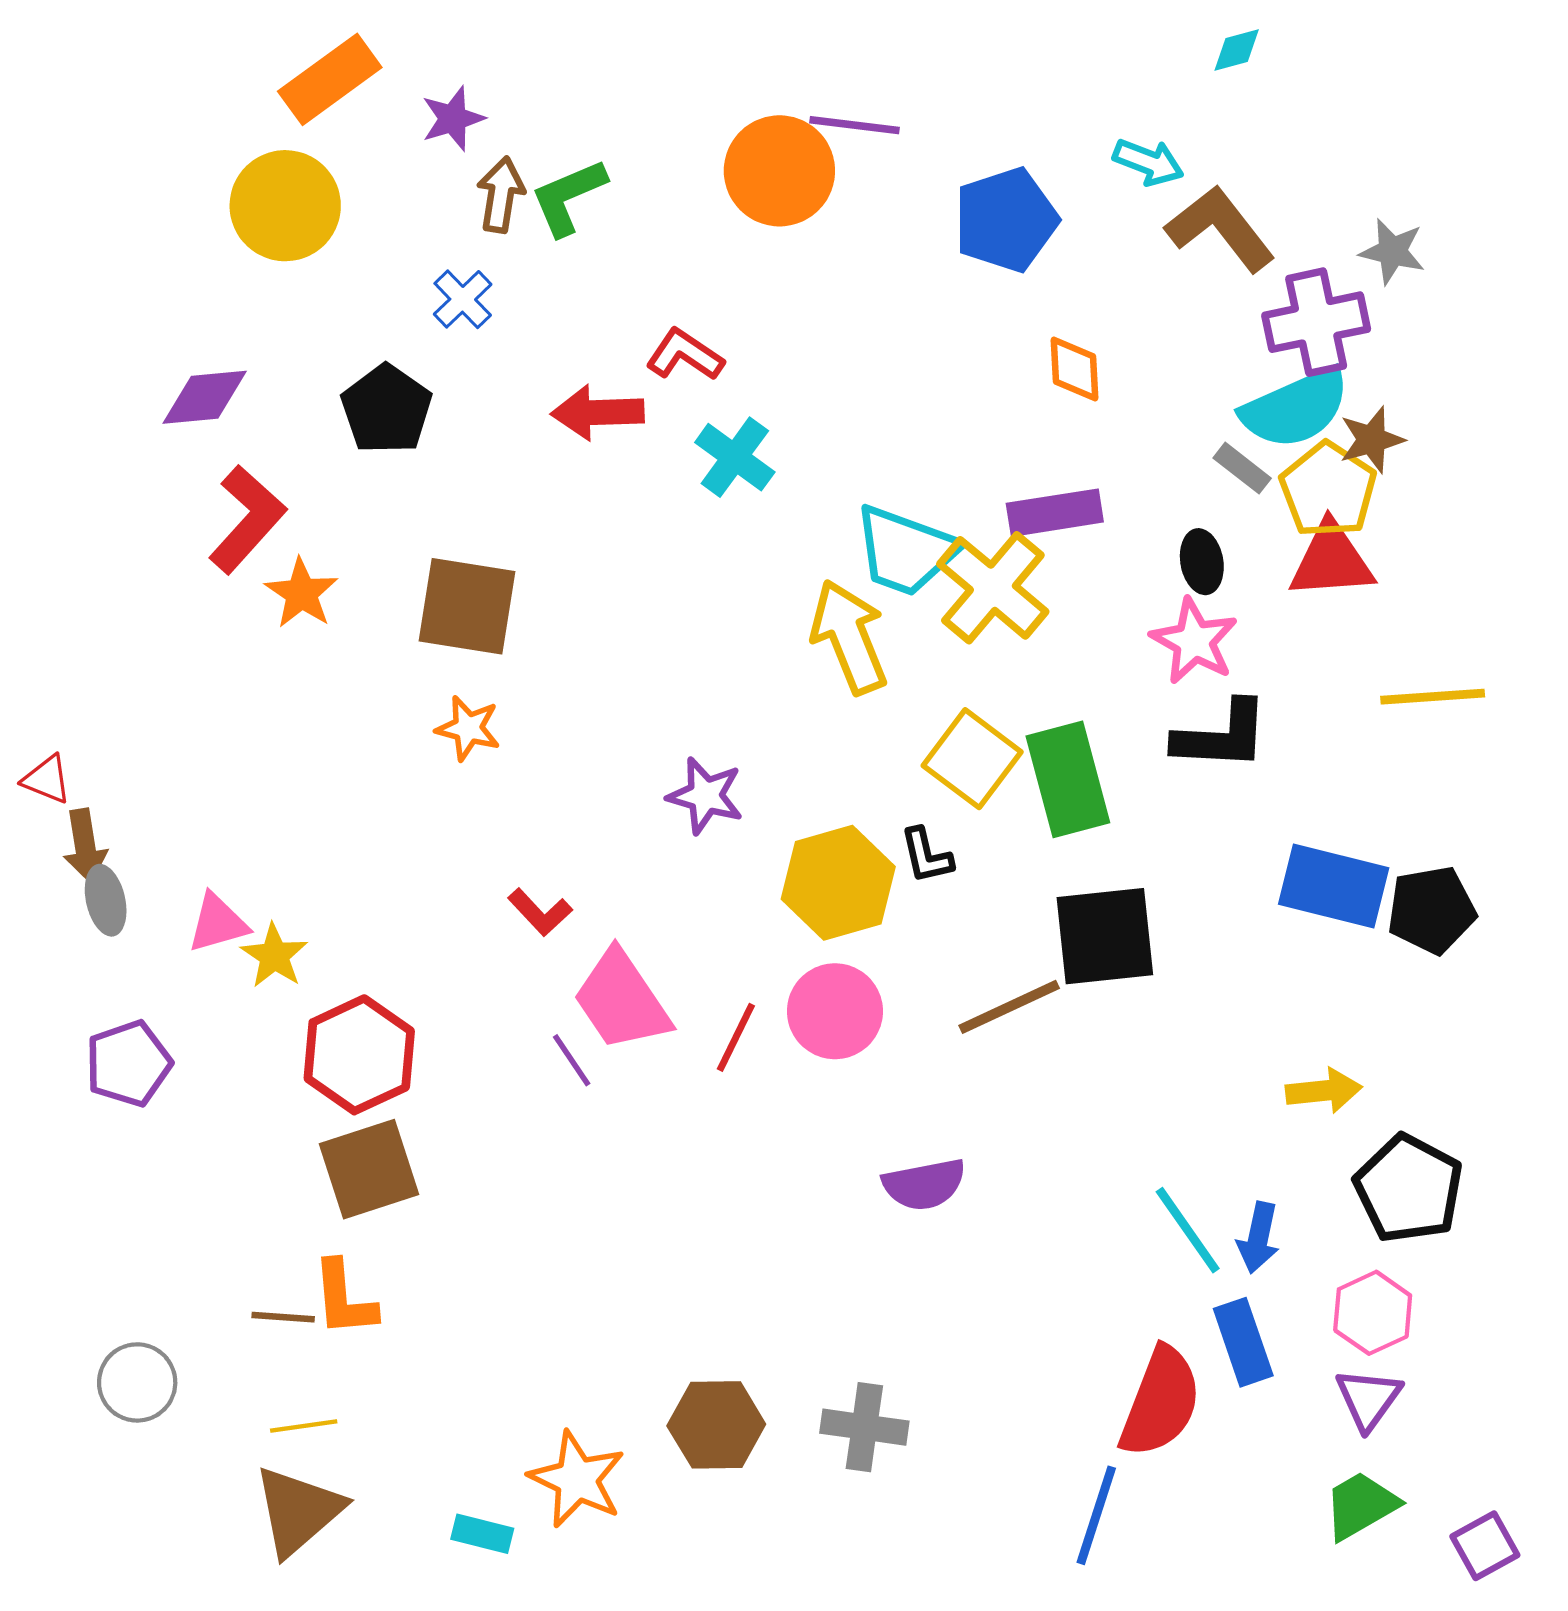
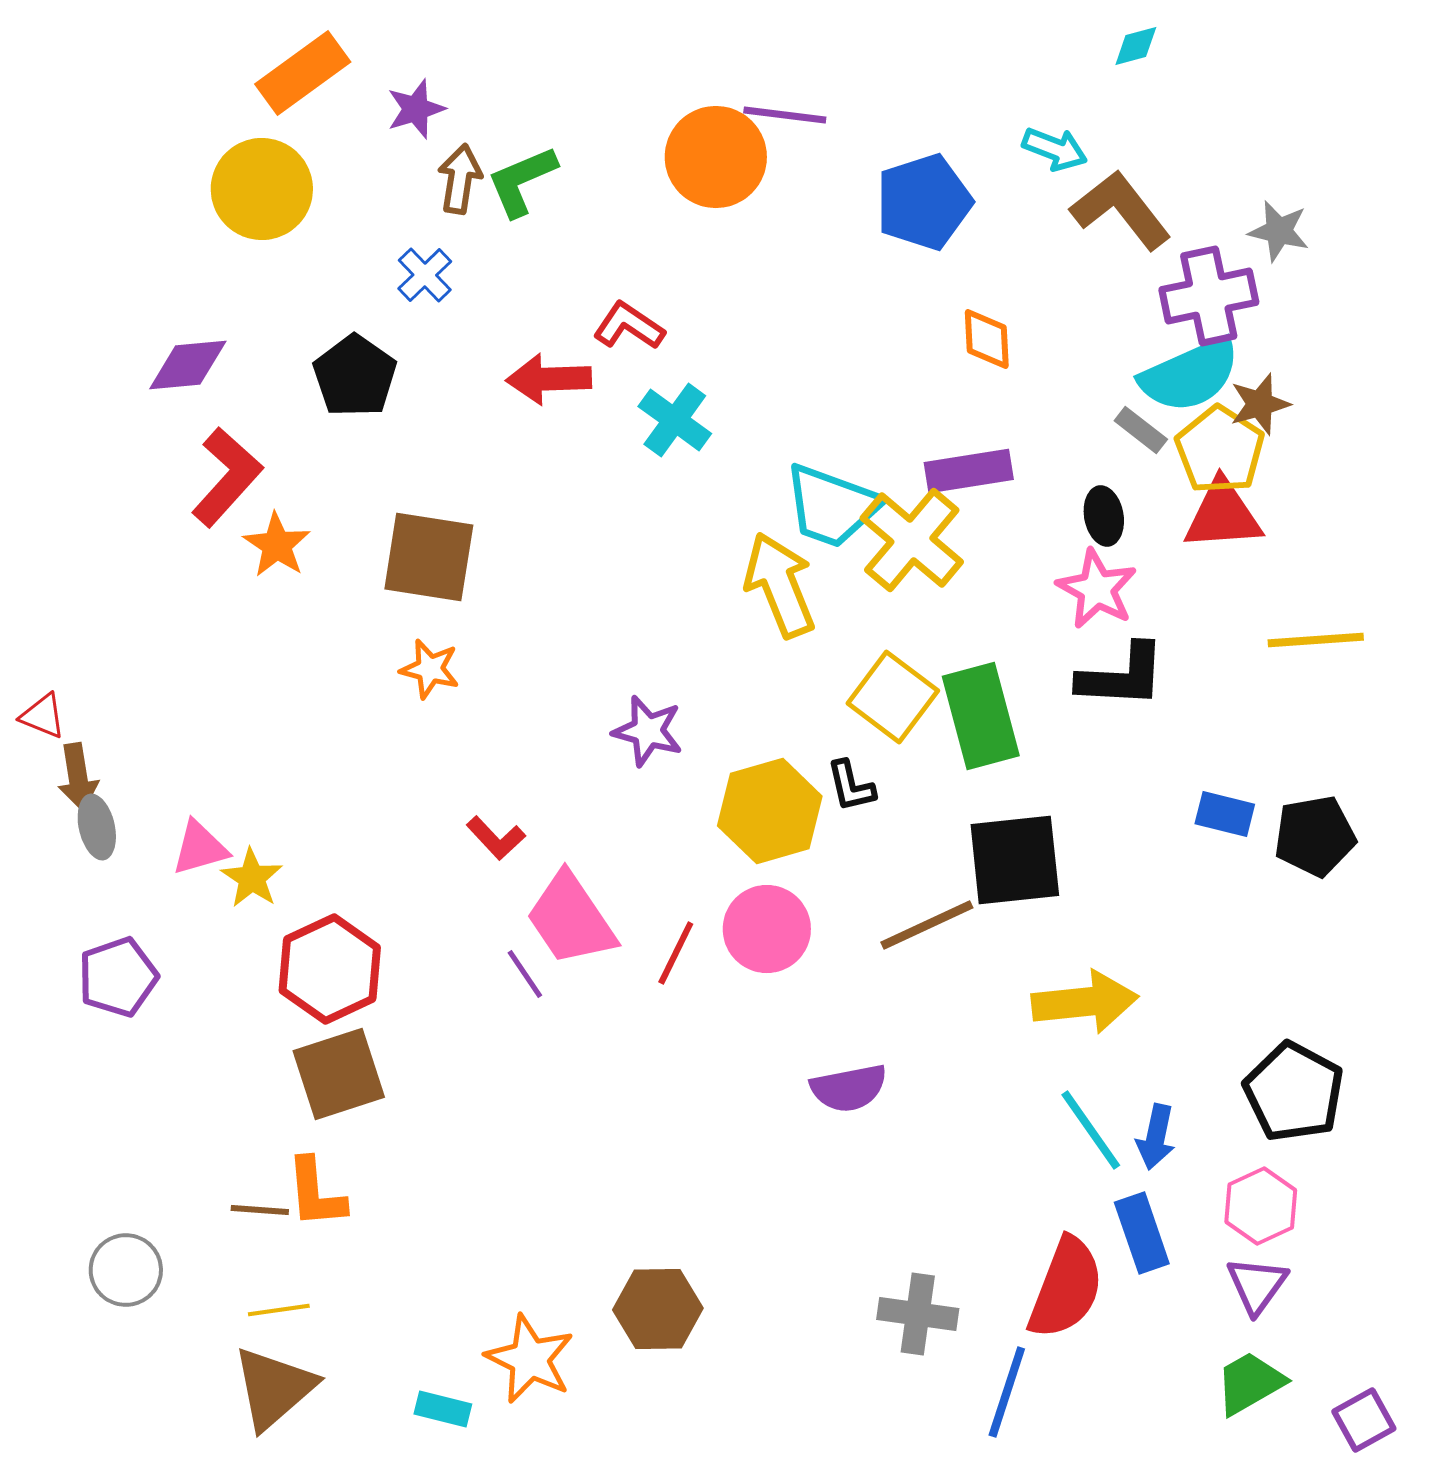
blue rectangle: (1334, 886) -> (1225, 814), size x0.6
yellow arrow: (1324, 1091) -> (1085, 1002), moved, size x1.5
gray cross: (864, 1427) -> (918, 1314), moved

